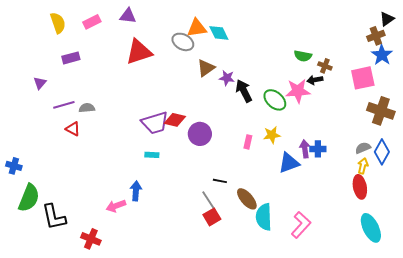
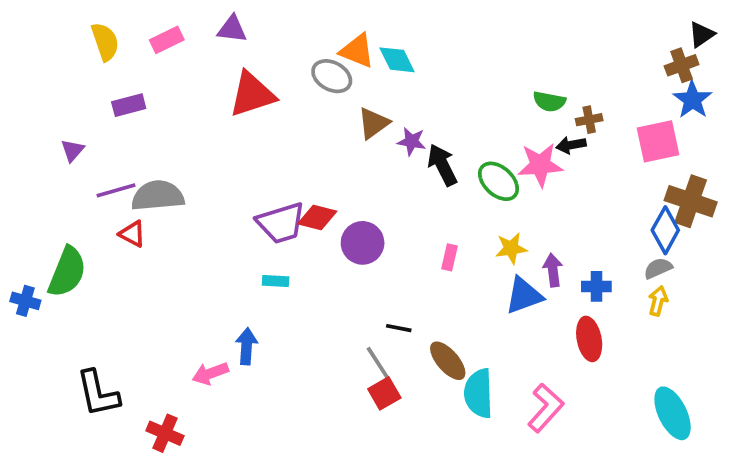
orange triangle: (197, 28) -> (357, 51), turned 30
brown cross: (325, 66) -> (589, 120), turned -32
gray semicircle: (87, 108) -> (158, 196), size x1.8
yellow star: (272, 135) -> (511, 248), moved
blue cross: (318, 149) -> (596, 286), moved
blue diamond: (382, 152) -> (665, 230), moved
red ellipse: (360, 187) -> (589, 339), moved
green semicircle: (29, 198) -> (67, 272), moved

